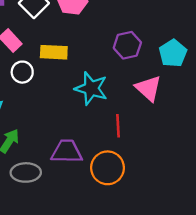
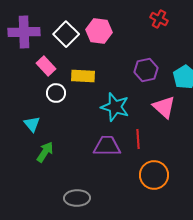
purple trapezoid: (67, 151) -> (107, 146), moved
orange circle: (108, 168) -> (154, 175), moved
gray ellipse: (26, 172) -> (77, 198), moved

